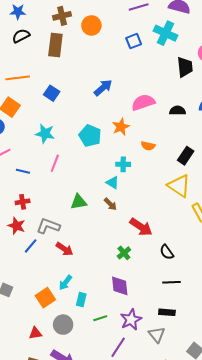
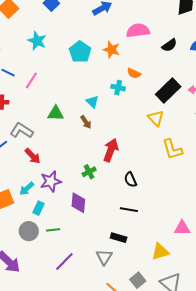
black semicircle: (178, 111) -> (169, 45), turned 133
orange star: (121, 127) -> (111, 50), turned 30
black rectangle: (186, 156) -> (168, 90), size x1.4
pink line: (55, 163) -> (31, 80), moved
cyan cross: (123, 164) -> (118, 88), moved
yellow triangle: (179, 186) -> (156, 118), size x0.7
red arrow: (141, 227) -> (111, 150), turned -115
purple star: (131, 320) -> (51, 181), moved
gray circle: (63, 325) -> (29, 231), moved

